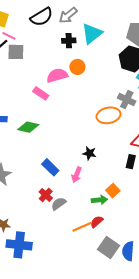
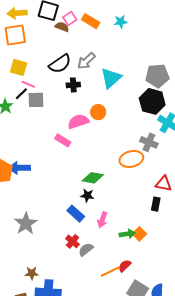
black cross: (69, 41) -> (73, 85), moved
green diamond: (28, 127) -> (93, 178), moved
black star: (89, 153) -> (87, 195), moved
green arrow: (100, 200) -> (127, 234), moved

